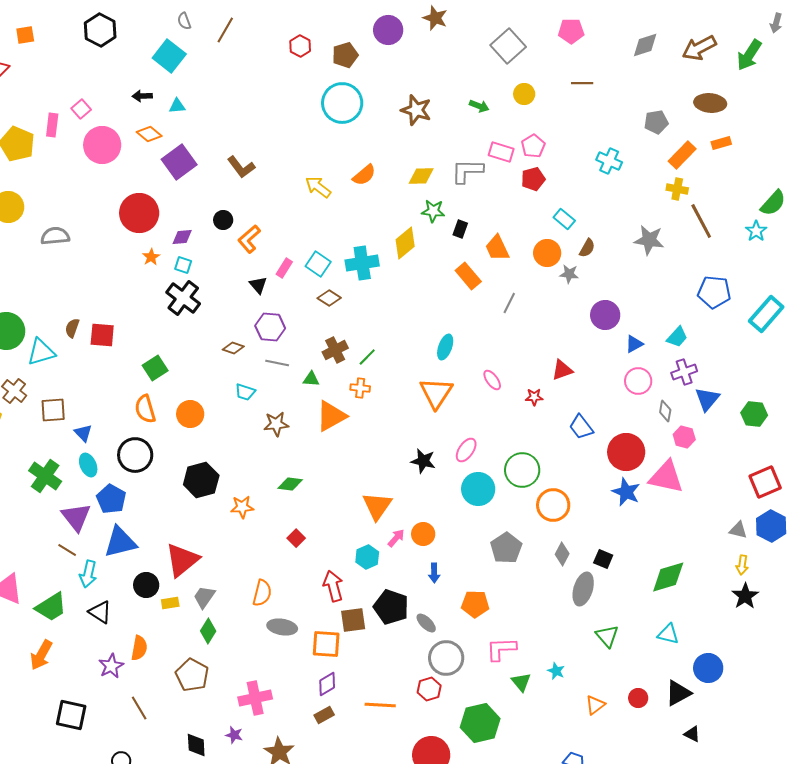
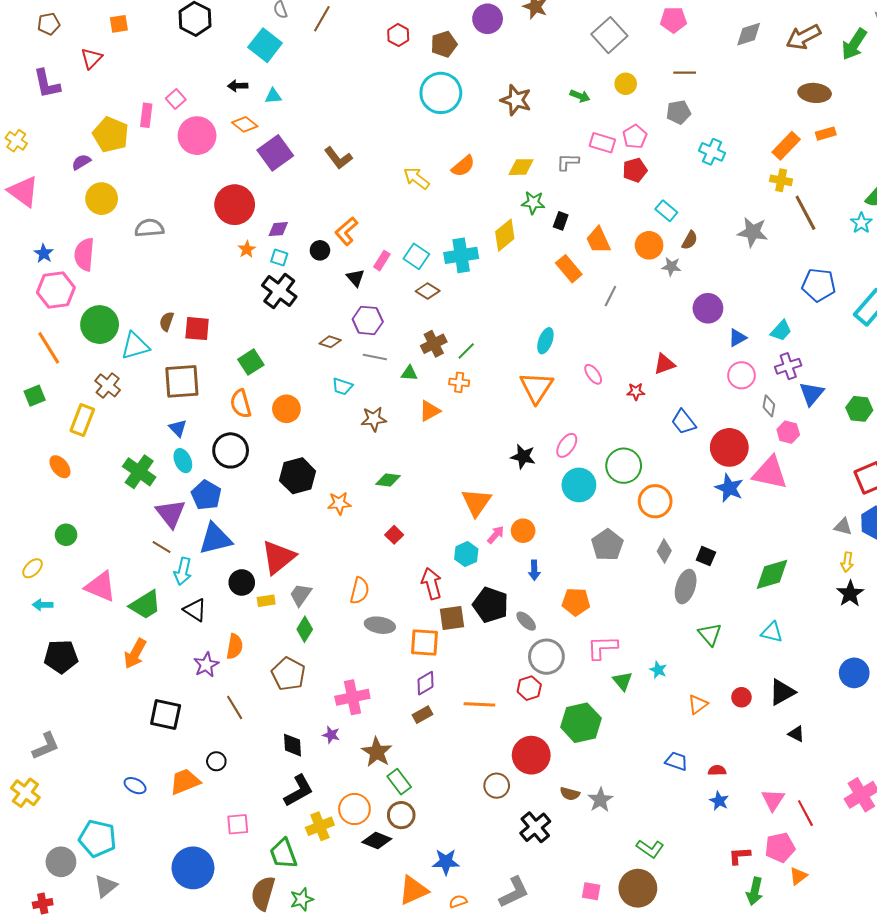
gray pentagon: (656, 122) -> (678, 112), moved
gray L-shape: (467, 171) -> (568, 162), size x0.7
black circle: (223, 220) -> (320, 250), moved
brown square: (53, 410) -> (182, 381), moved, size x1.4
orange triangle: (331, 416) -> (430, 411), size x0.7
blue circle: (708, 668) -> (854, 673), moved

